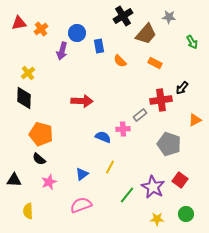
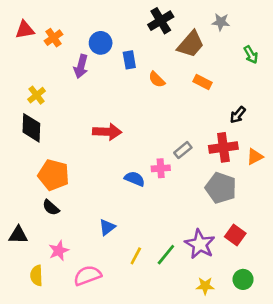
red cross: (161, 100) -> (223, 147), moved
yellow line: (110, 167) -> (136, 256), moved
pink star: (49, 182) -> (59, 251), moved
pink semicircle: (81, 205) -> (87, 275), moved

